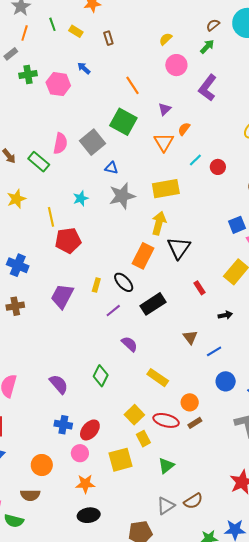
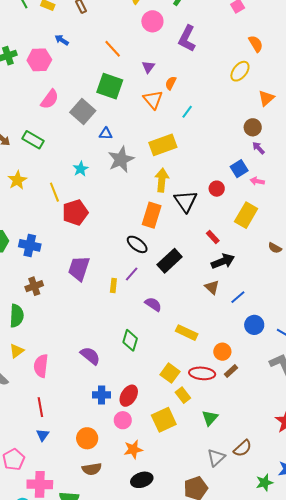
pink semicircle: (60, 143) -> (50, 99), moved, turned 35
red circle: (218, 167) -> (217, 189), moved
yellow rectangle: (96, 285) -> (113, 286), moved
black arrow: (225, 315) -> (223, 261), moved, size x1.6
brown semicircle: (30, 495) -> (92, 469), moved

